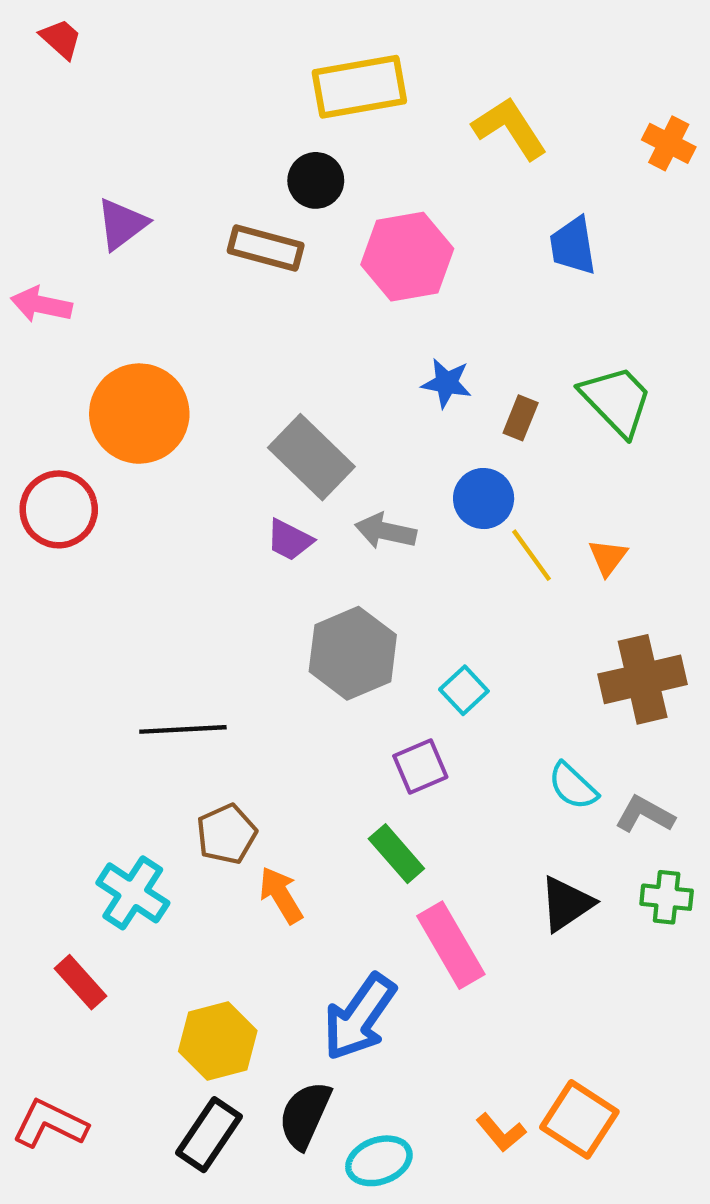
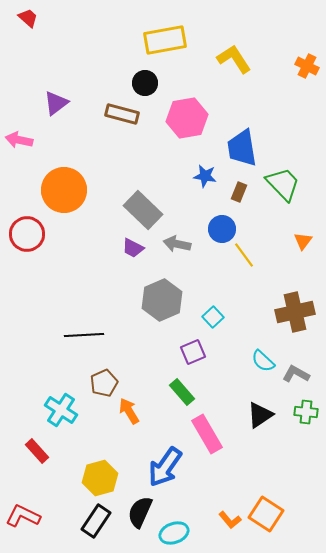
blue trapezoid: (573, 246) -> (242, 148), moved, size x1.4
orange triangle: (608, 557) -> (303, 241), moved

